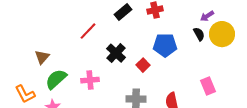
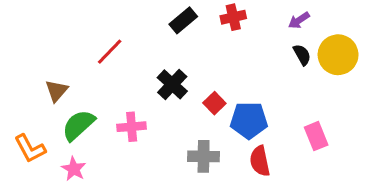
purple arrow: (207, 16) -> (299, 20), moved
red line: (88, 31) -> (110, 52), moved
blue pentagon: (165, 45) -> (249, 120), moved

